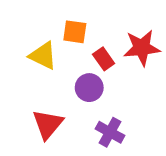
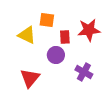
red rectangle: (104, 59) -> (65, 37), turned 32
purple cross: (110, 132) -> (84, 72), moved

